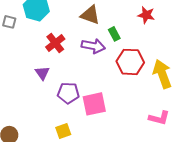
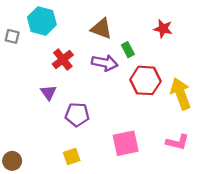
pink square: (94, 104) -> (126, 143), moved

